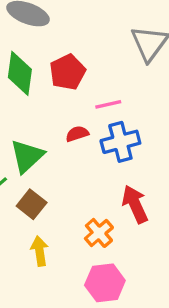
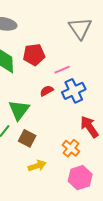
red pentagon: (68, 72) -> (34, 55), turned 30
yellow arrow: (40, 251) -> (37, 166), turned 90

